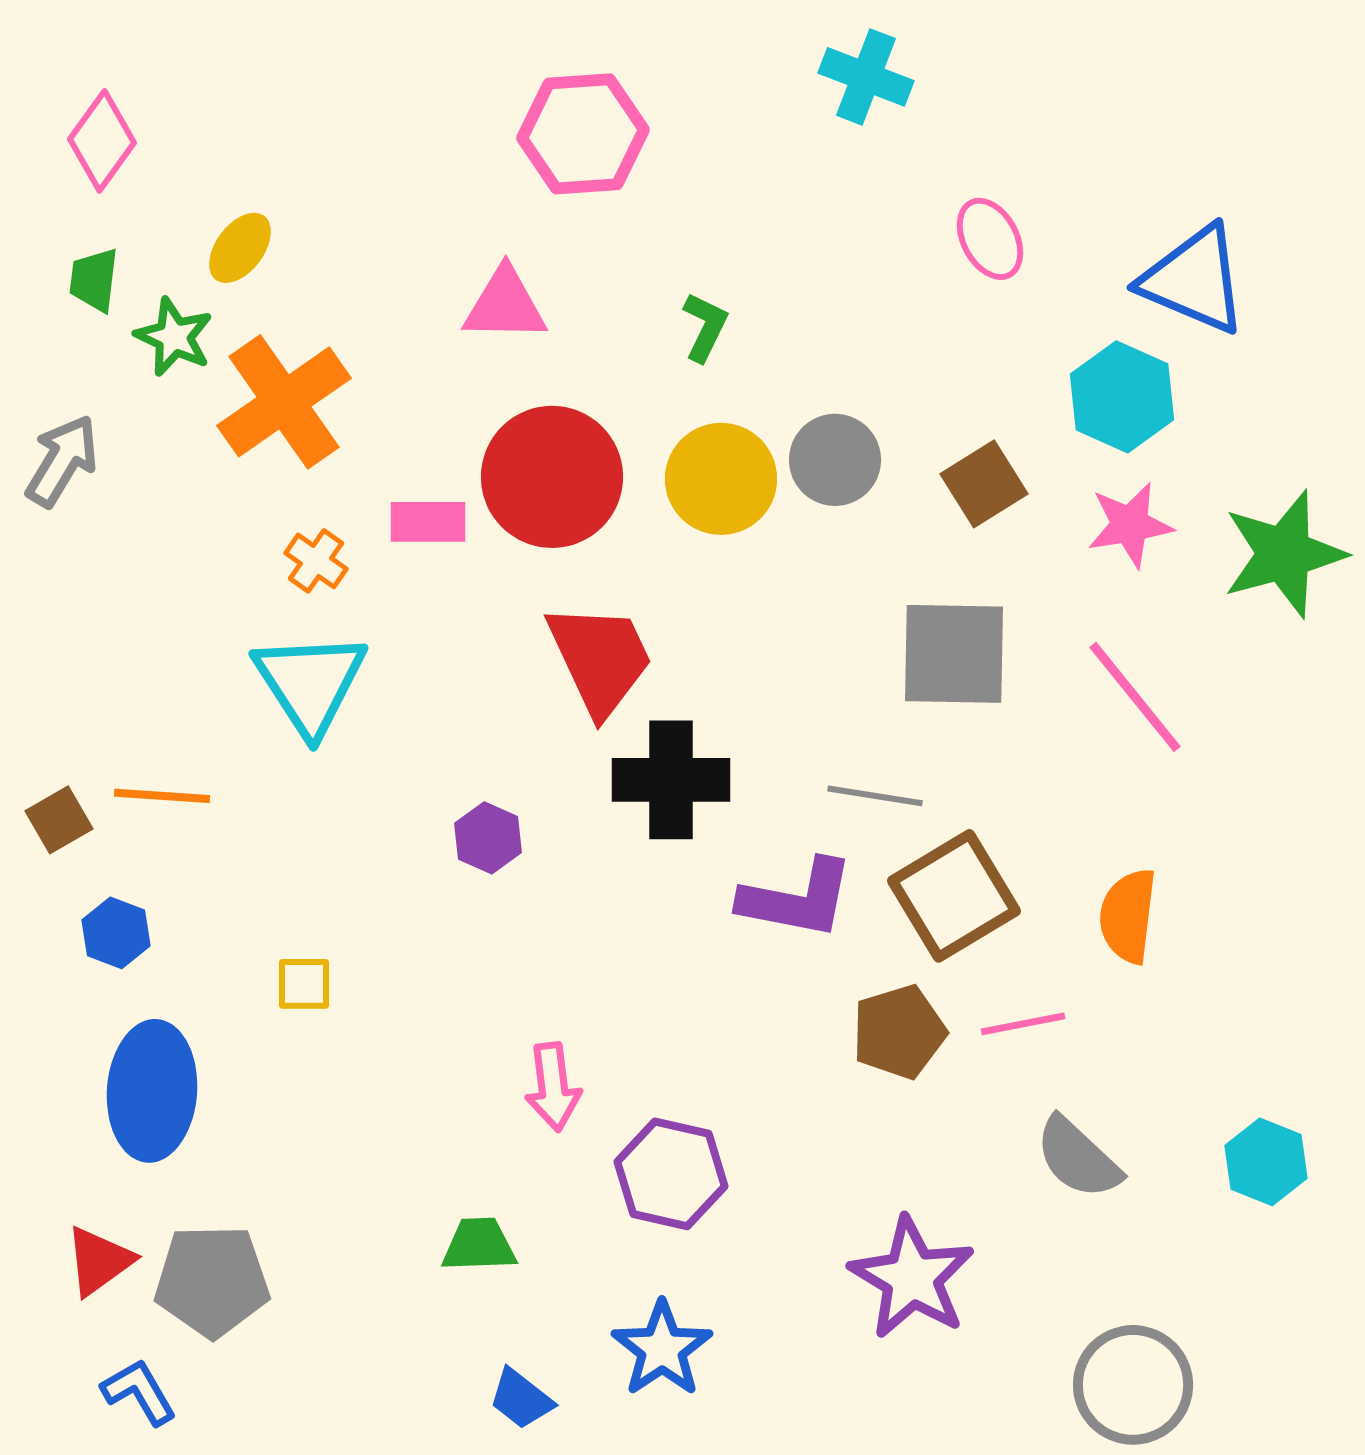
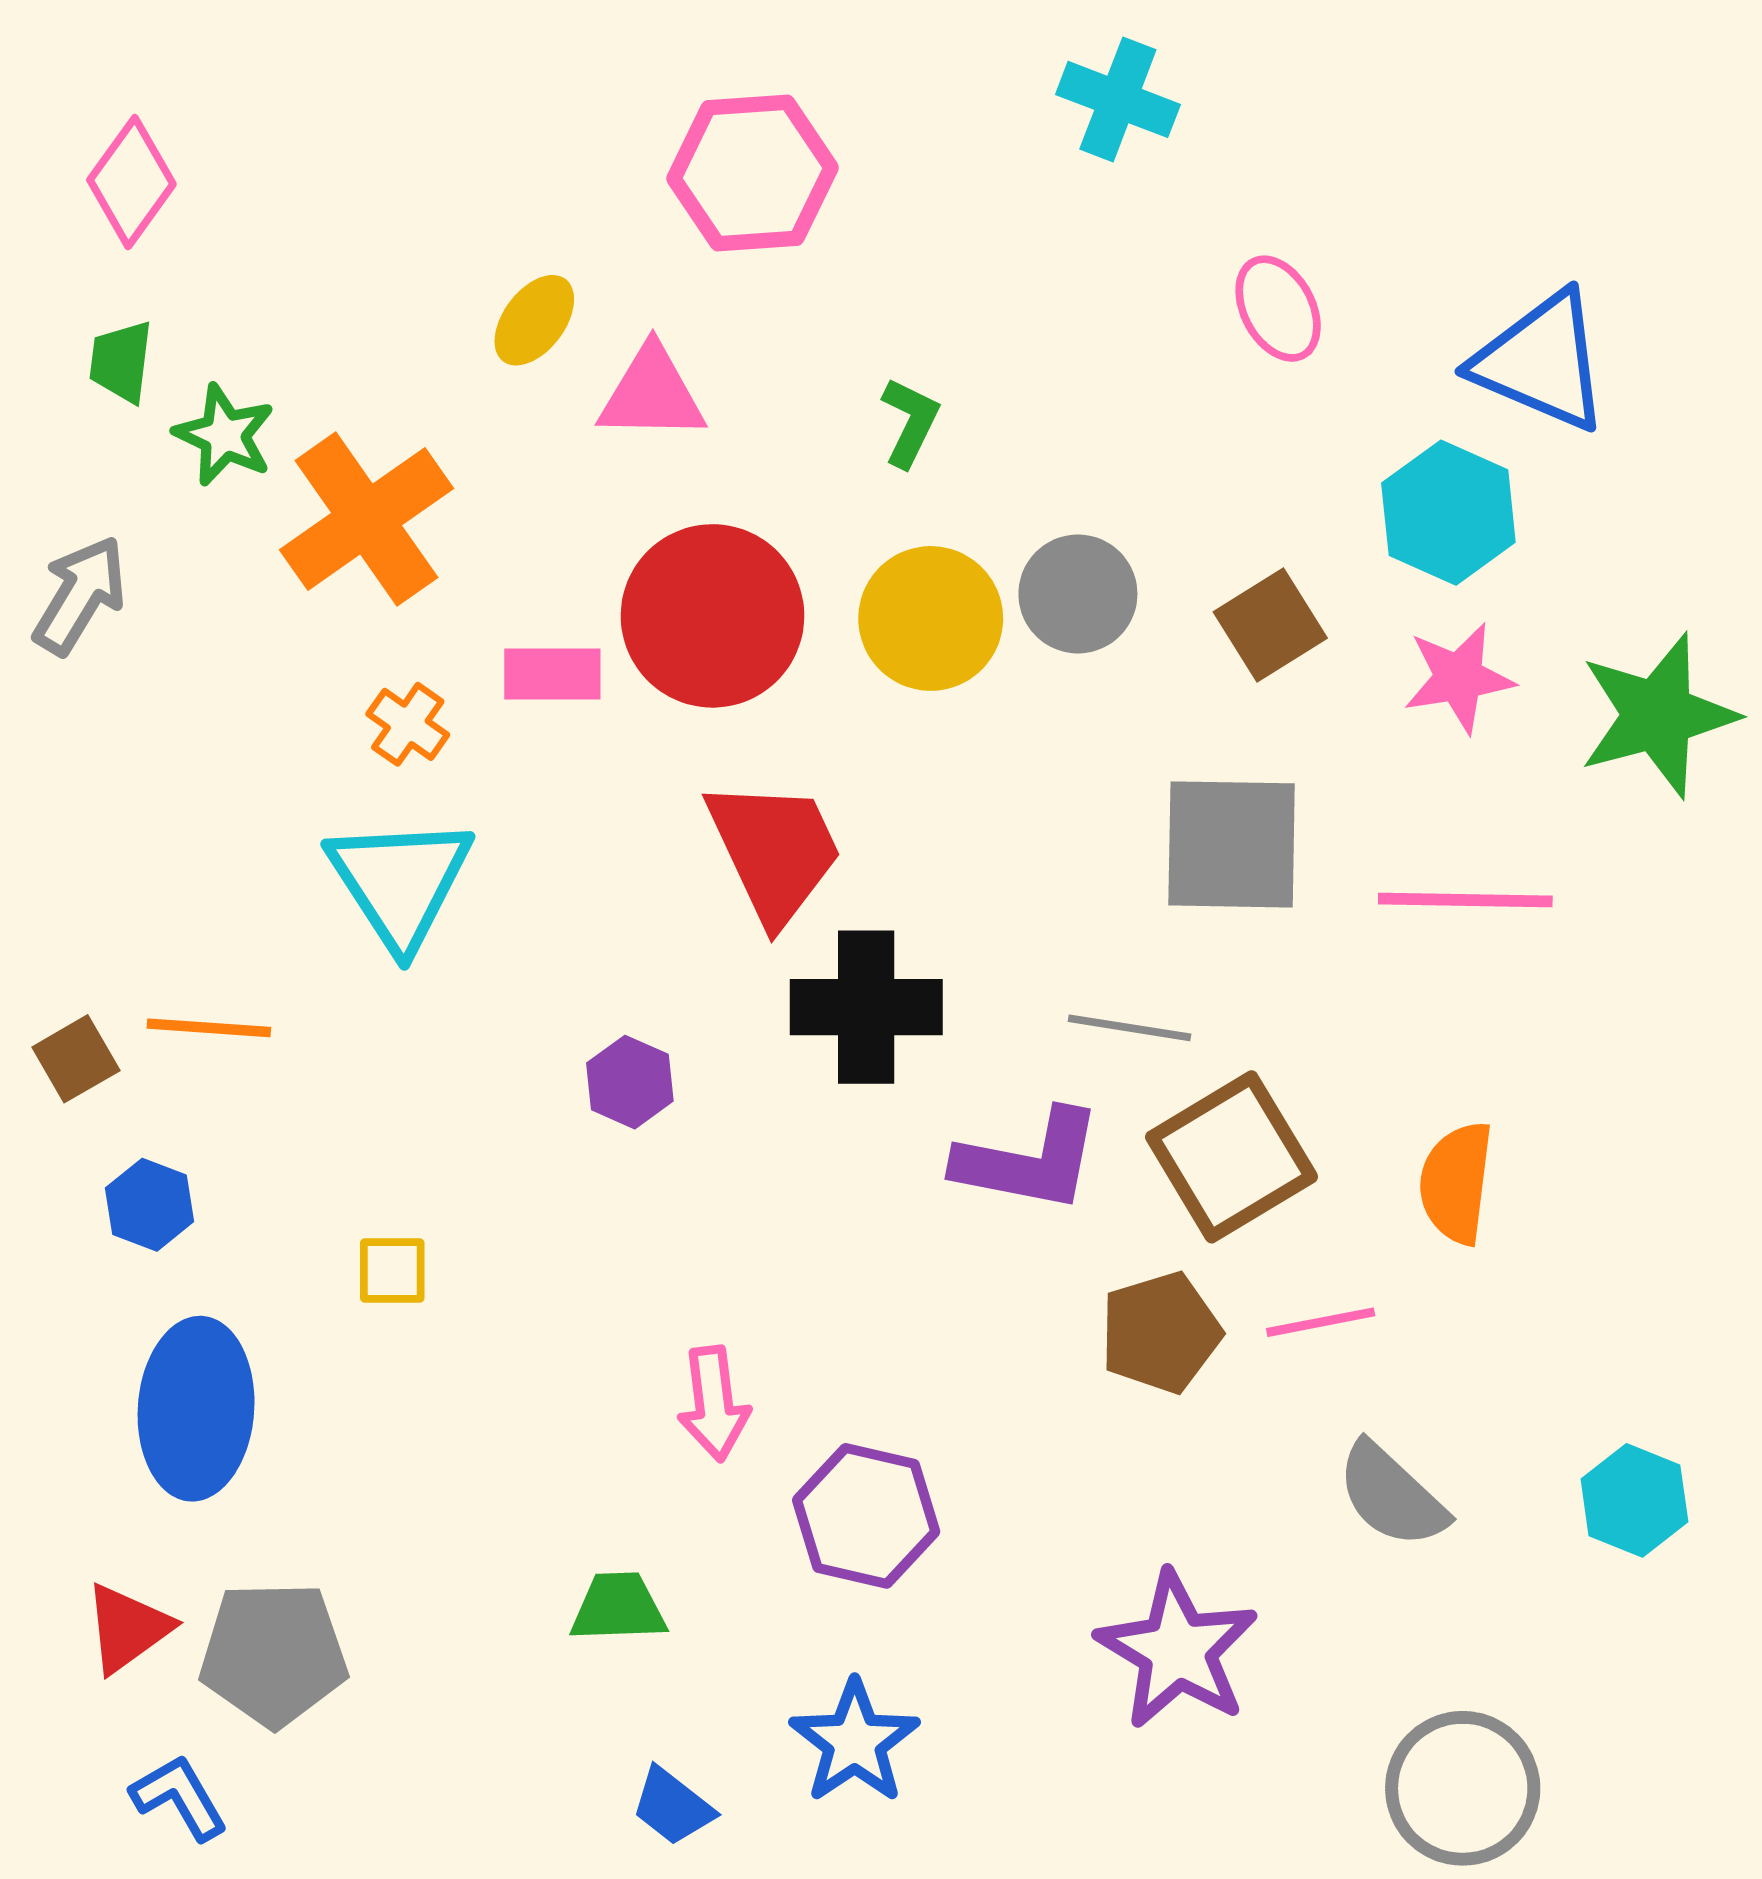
yellow ellipse: (240, 248) -> (534, 320), moved
pink line: (1135, 697) -> (1465, 900), turned -50

